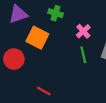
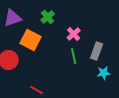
green cross: (56, 13) -> (48, 17), turned 32

